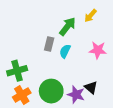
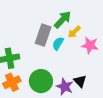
yellow arrow: (90, 16) -> (74, 32), moved
gray rectangle: (49, 44) -> (43, 35), size x1.5

